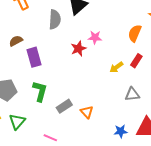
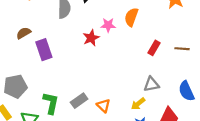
orange semicircle: (135, 33) -> (131, 17), moved
yellow arrow: (116, 67) -> (138, 104), moved
green L-shape: (40, 91) -> (51, 103), moved

